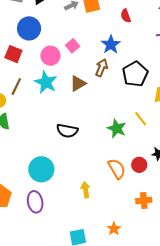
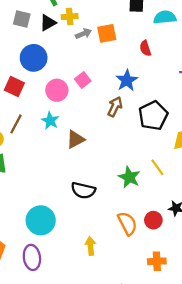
cyan star: (46, 82) -> (50, 121), size x0.7
brown triangle: (78, 83) -> (75, 139), moved
black semicircle: (67, 131) -> (83, 190), moved

